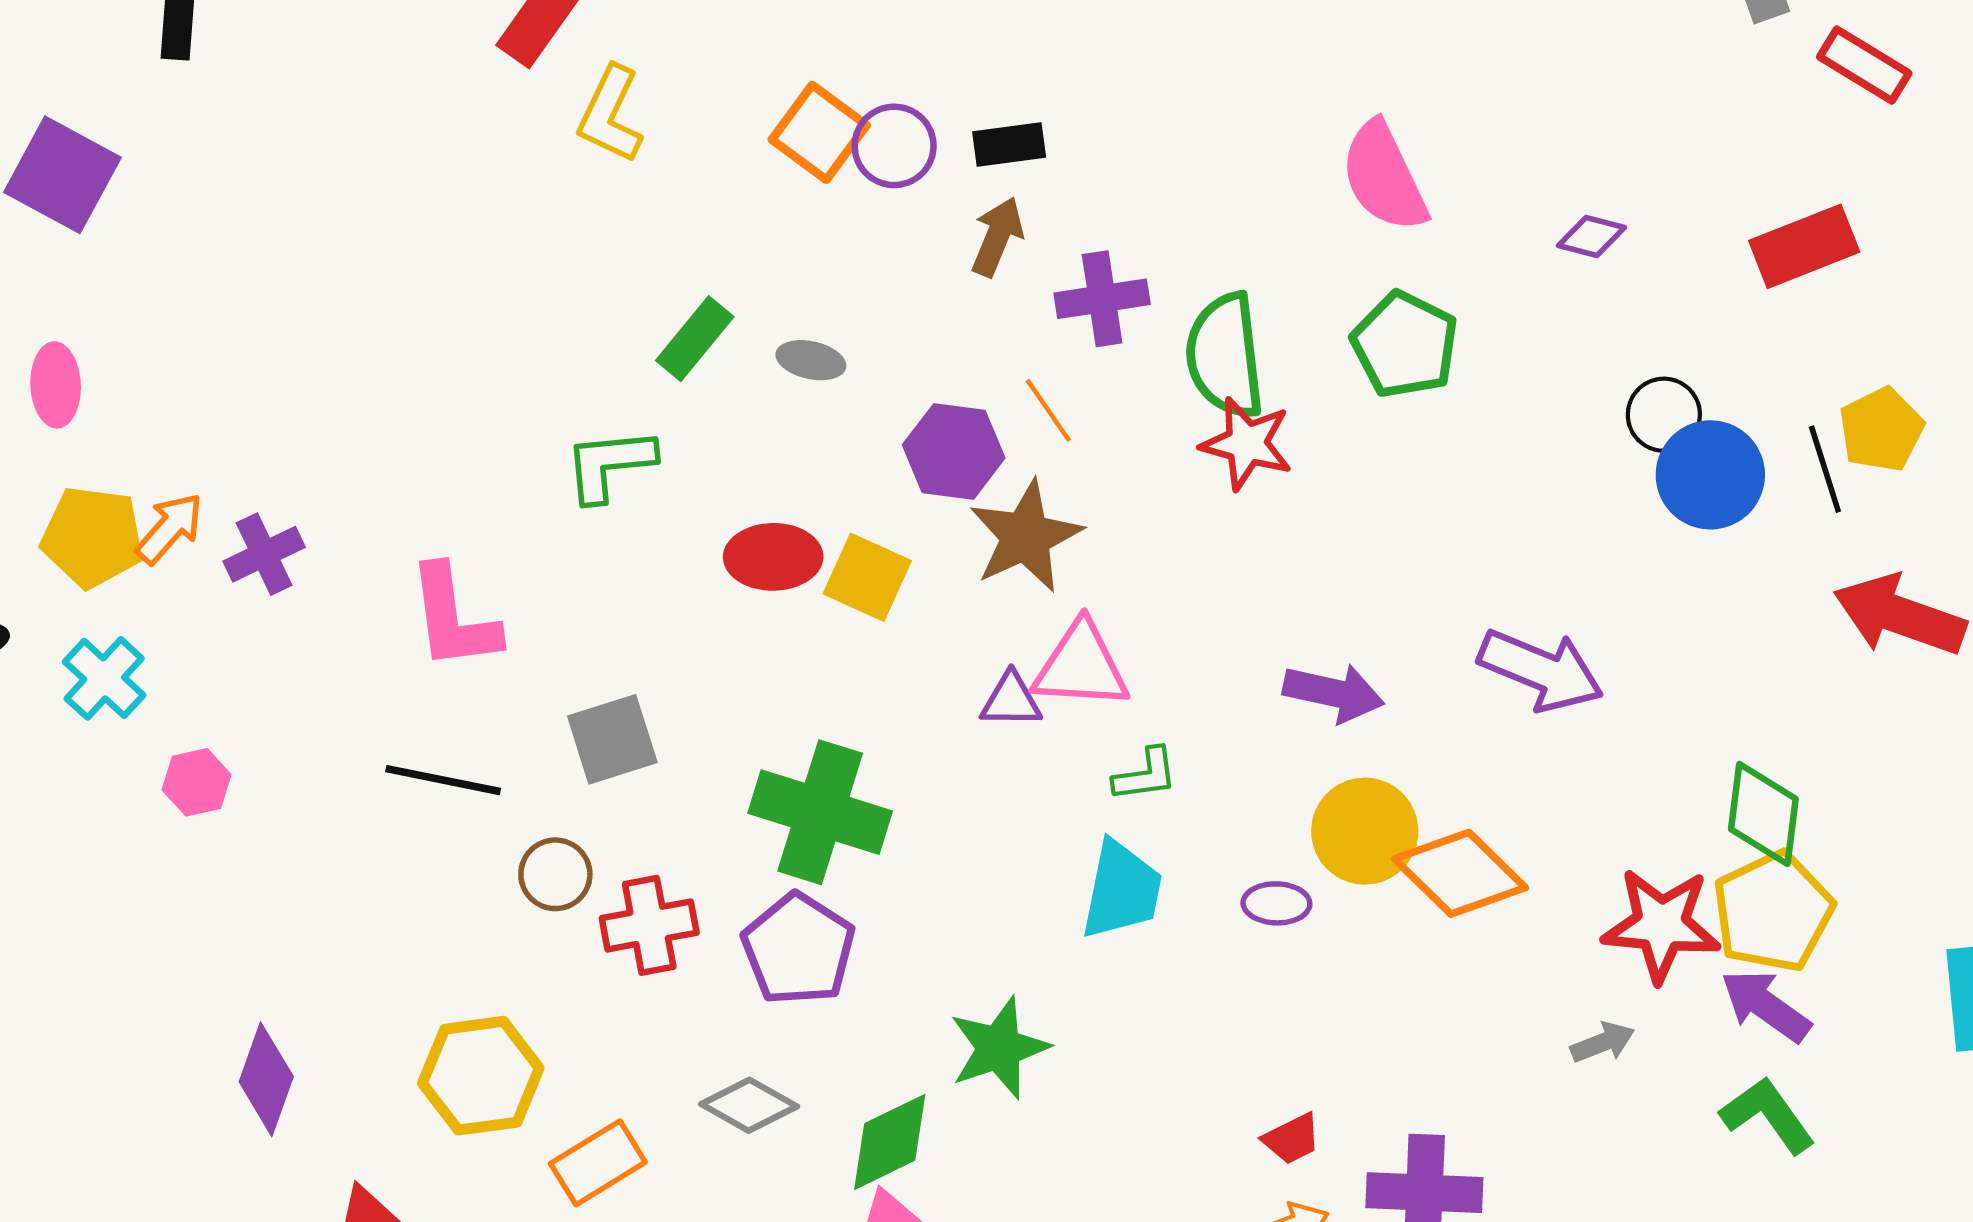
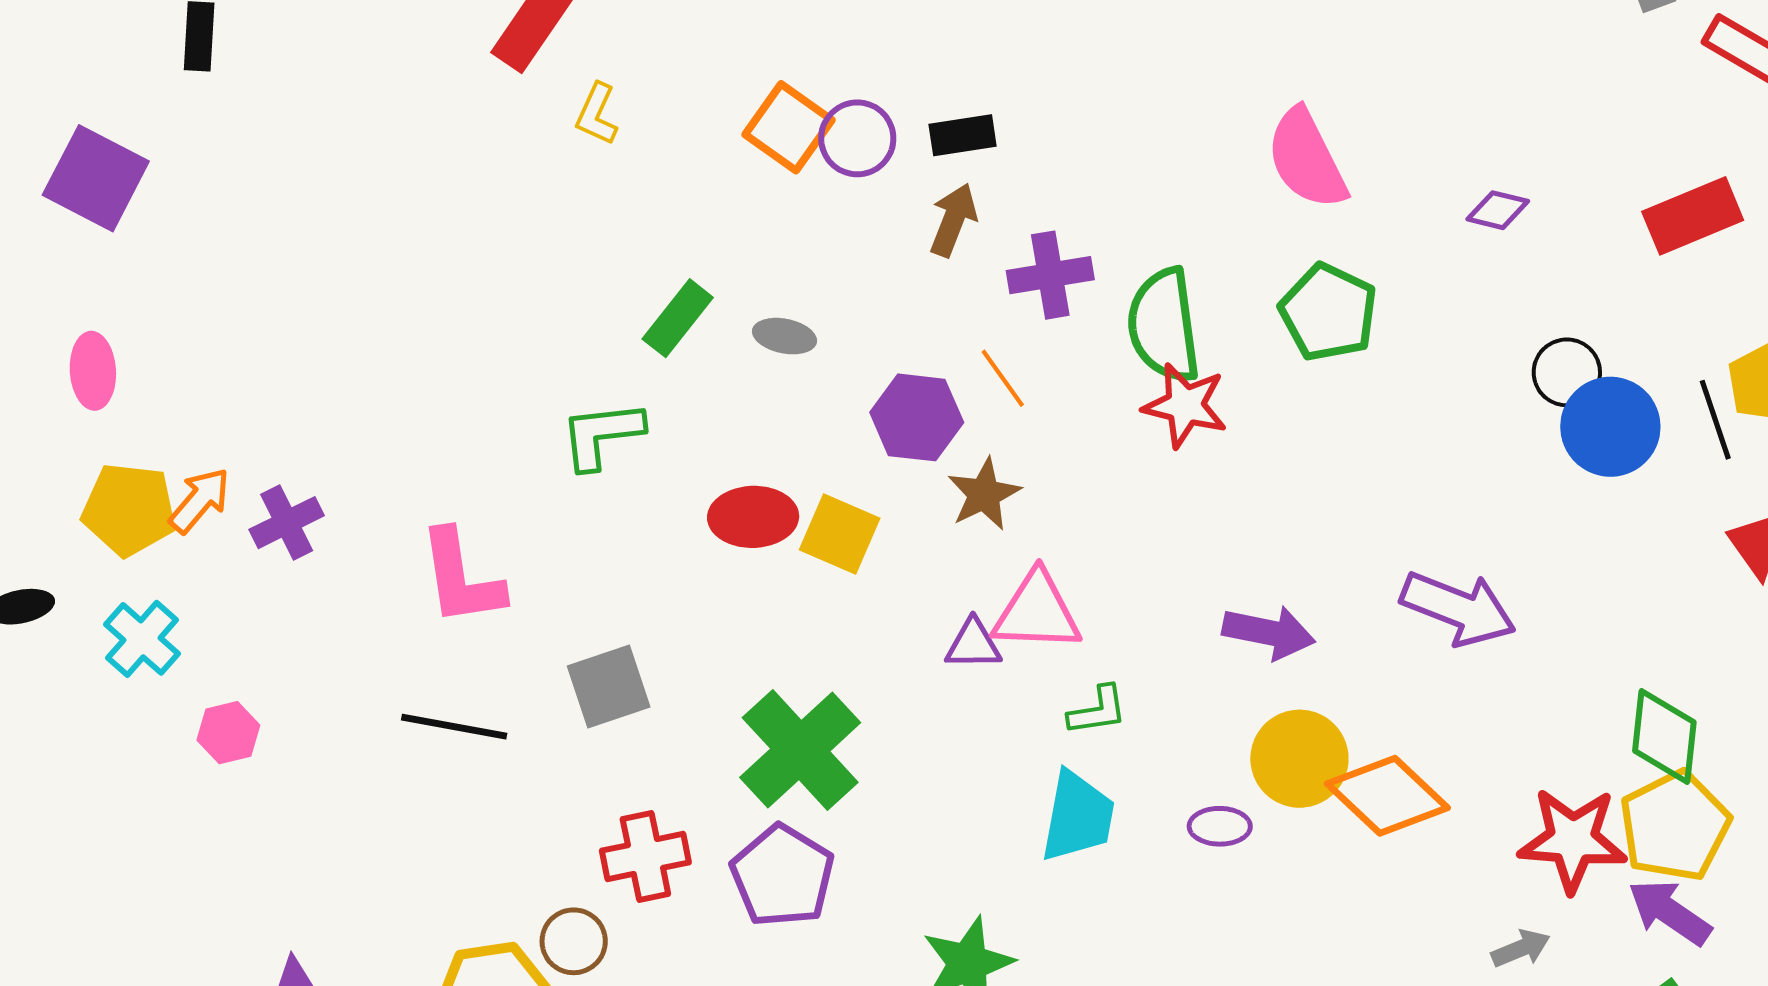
yellow L-shape: (610, 115) -> (597, 114), size x0.7
brown star: (1026, 537) -> (984, 494), size x0.7
green cross: (820, 812) -> (800, 750), turned 31
brown circle: (555, 874) -> (574, 941), moved

